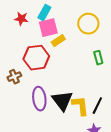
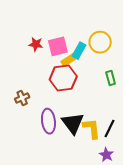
cyan rectangle: (44, 13) -> (79, 51), moved
red star: (21, 19) -> (36, 44), moved
red hexagon: (36, 58) -> (63, 78), moved

